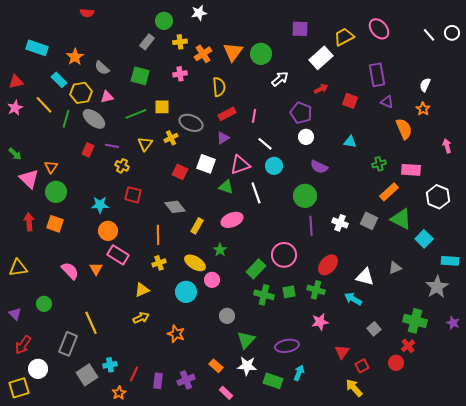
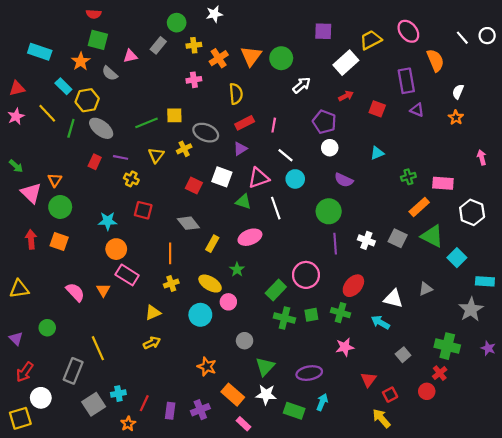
green square: (140, 76) -> (98, 40), moved
pink triangle: (107, 97) -> (130, 56), moved
orange semicircle: (404, 129) -> (435, 60), moved
cyan triangle: (350, 142) -> (377, 153), turned -32
orange star: (176, 334) -> (207, 367), moved
orange rectangle: (216, 366) -> (233, 395), size x1.5

